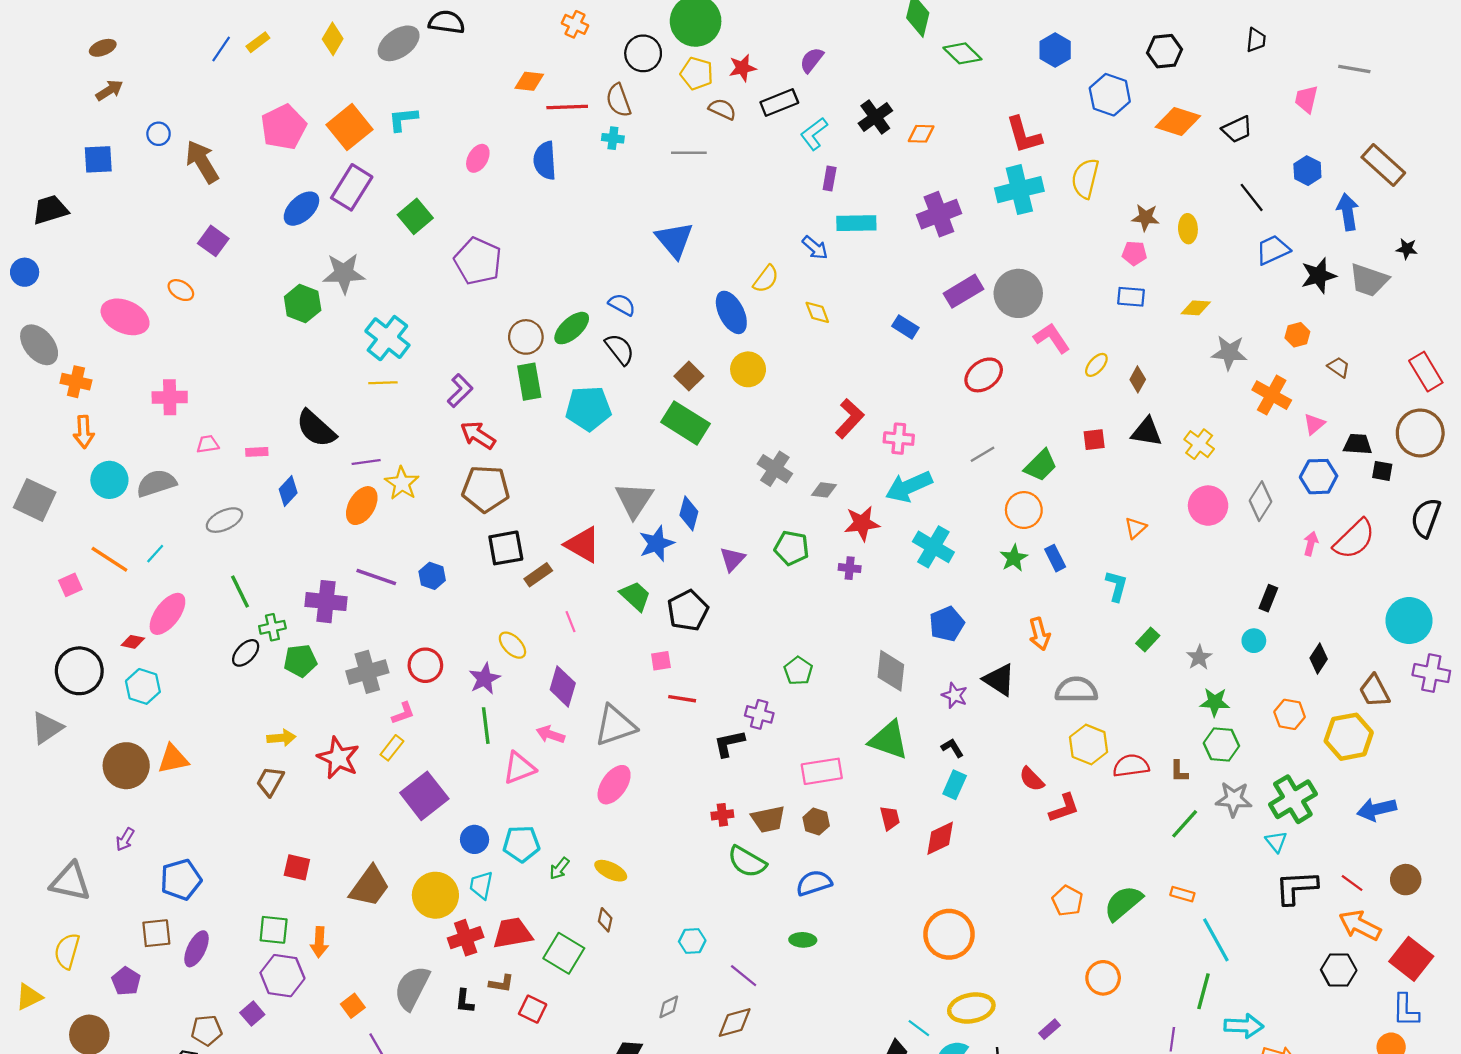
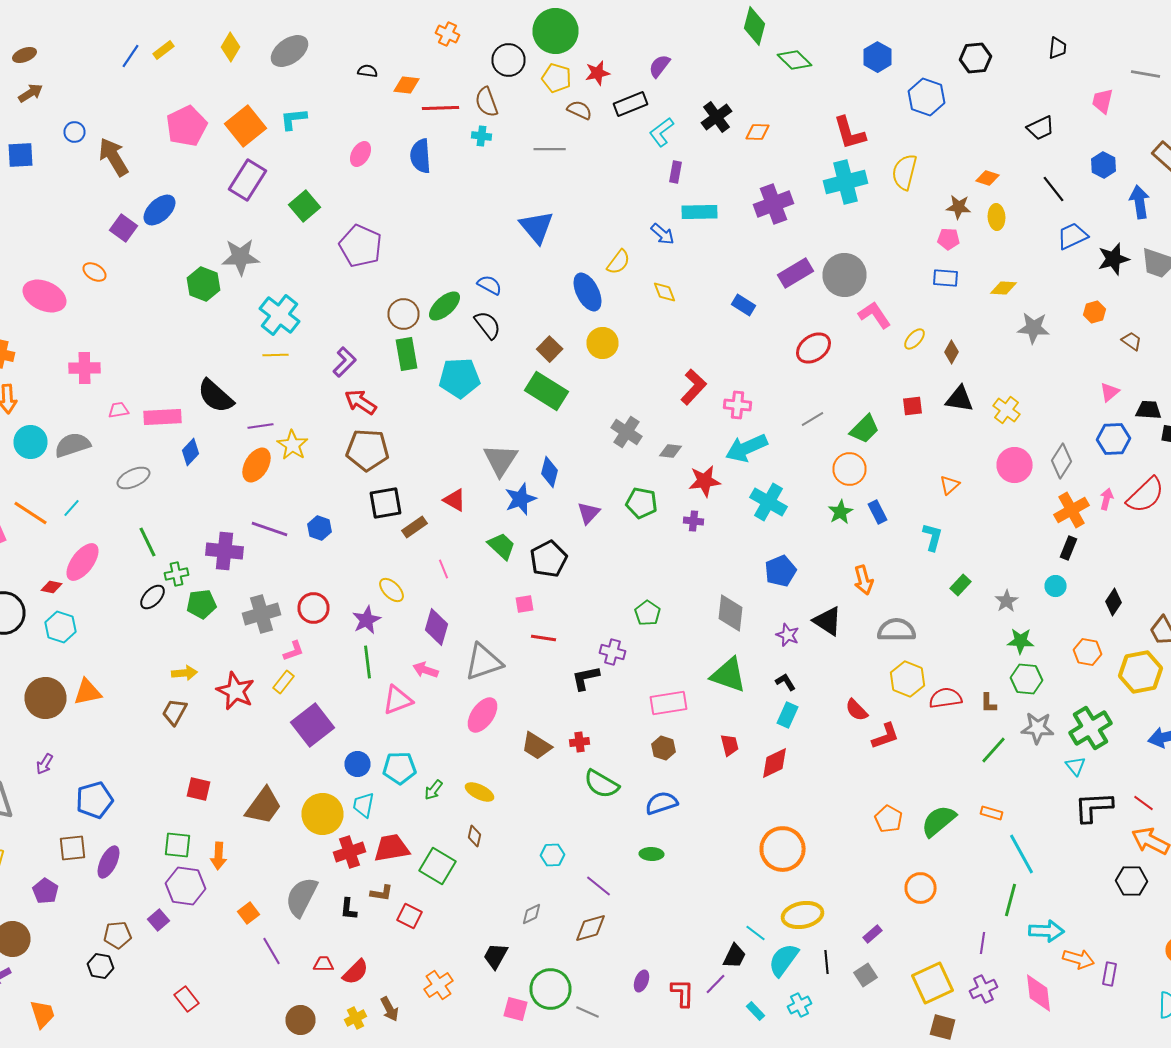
black semicircle: (447, 22) -> (368, 71), moved, size x0.6
orange diamond: (1178, 121) -> (988, 178), moved, size x0.6
blue ellipse: (301, 209) -> (160, 210), moved
orange cross: (1272, 395) -> (1072, 510), moved, turned 32
pink rectangle: (257, 452) -> (162, 417), size x1.8
red triangle: (583, 545) -> (454, 500), size x0.7
brown trapezoid: (768, 819) -> (536, 746), moved, turned 44

